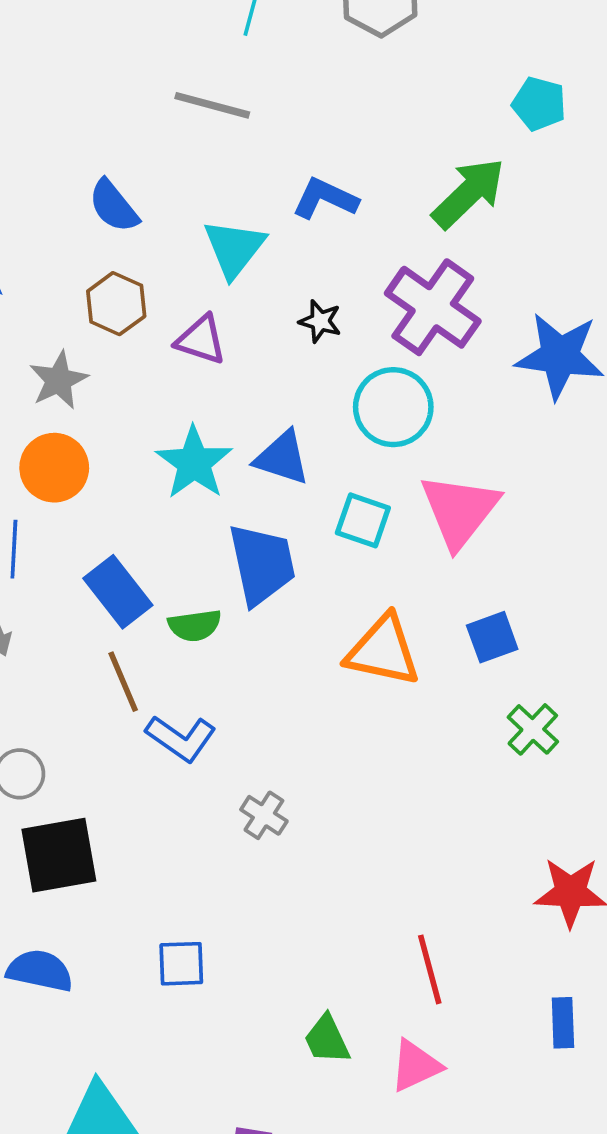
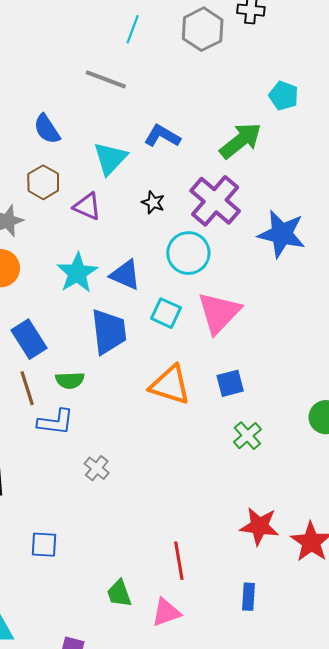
green semicircle: (195, 625) -> (70, 380), moved
blue L-shape: (181, 738) -> (56, 422), turned -33

